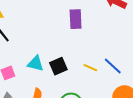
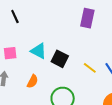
black square: (58, 66) -> (60, 59), turned 36

